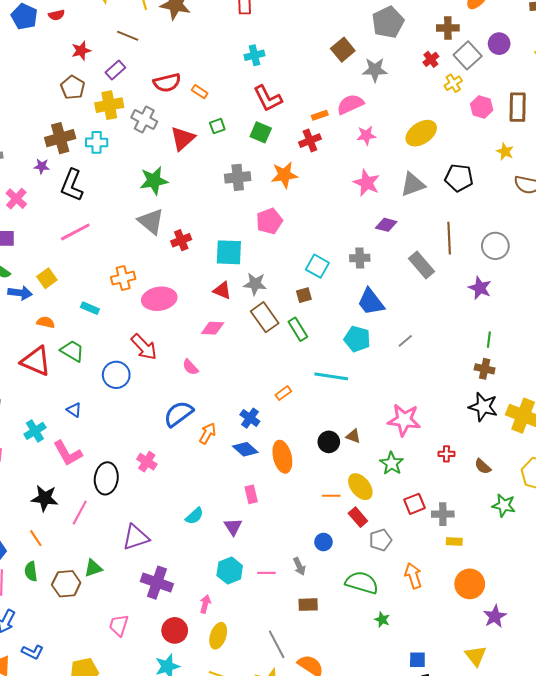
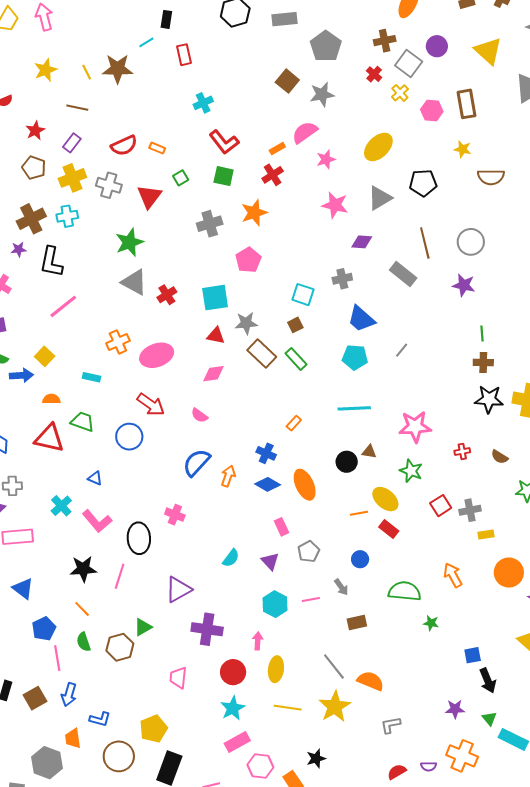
cyan line: (331, 376) -> (354, 408), moved
gray pentagon: (380, 540) -> (309, 552), moved

